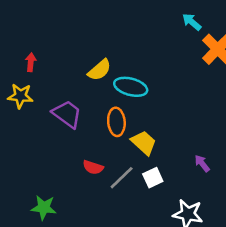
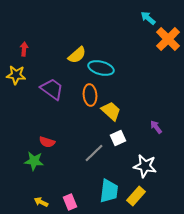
red semicircle: (93, 167) -> (47, 142), moved
gray line: (122, 178) -> (94, 153), moved

